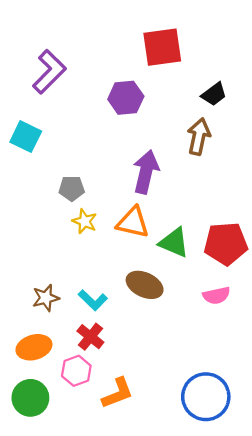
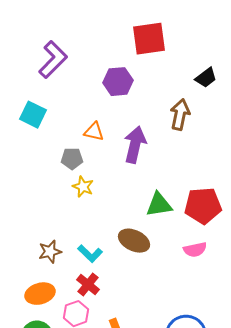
black trapezoid: (214, 94) -> (206, 78), moved
orange triangle: (133, 222) -> (94, 132), moved, size x0.7
green triangle: (174, 242) -> (159, 205), turned -32

